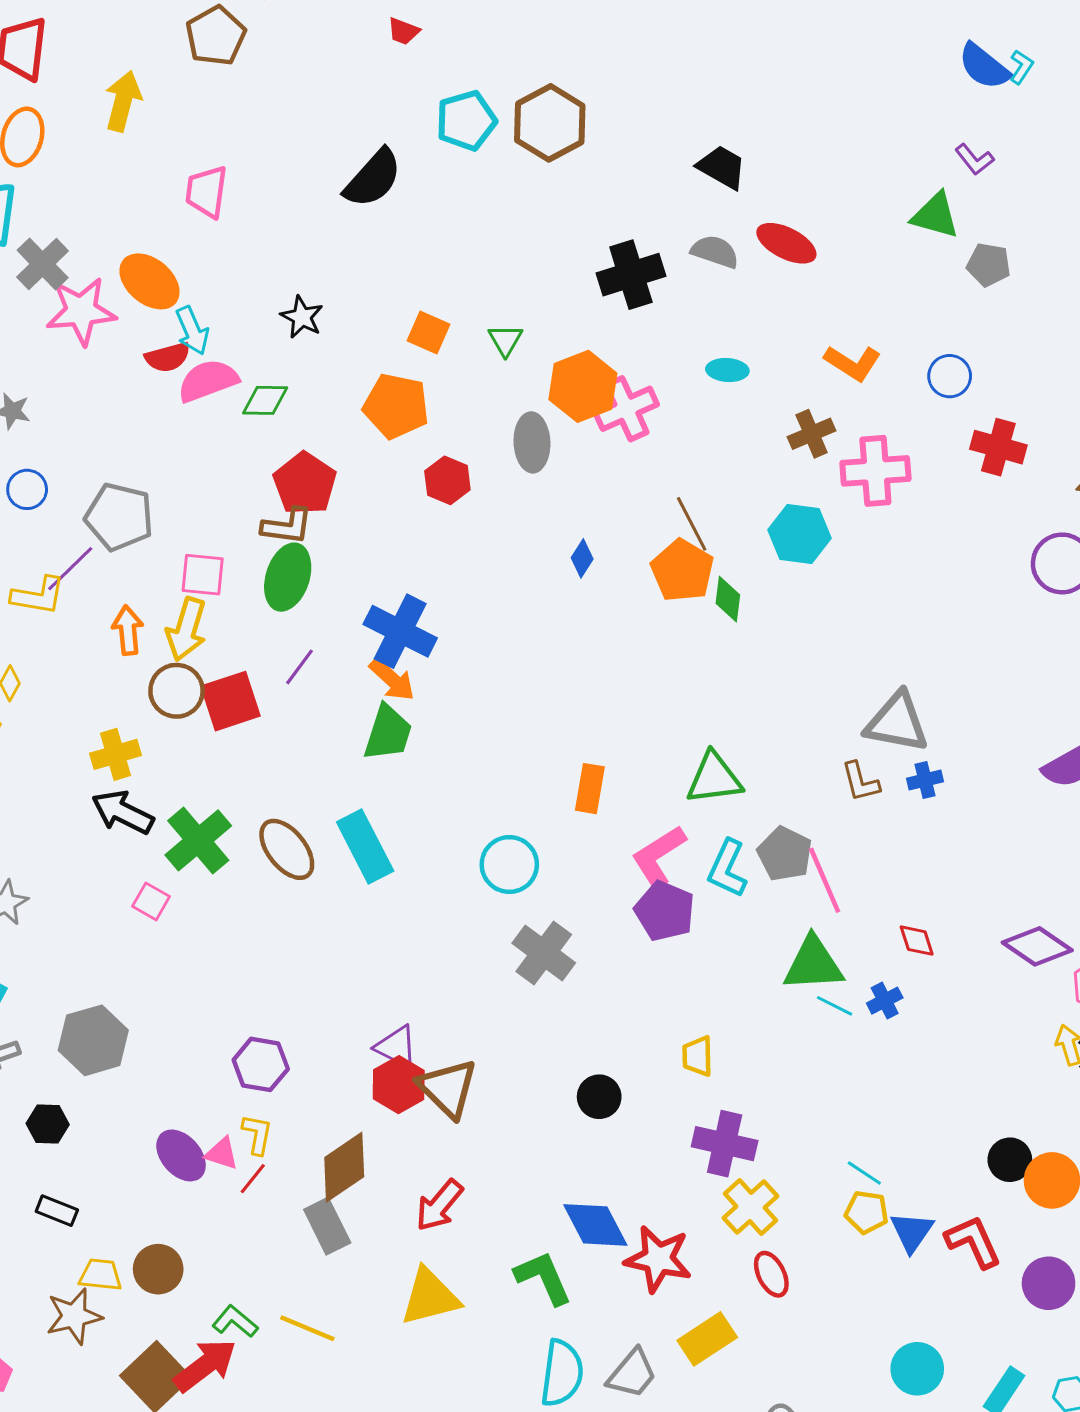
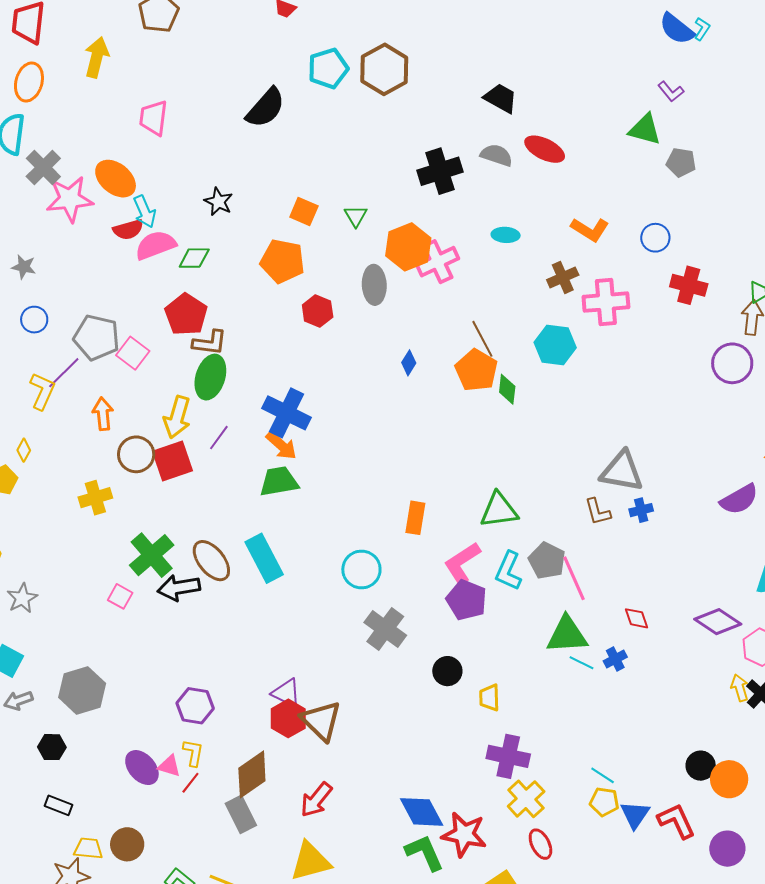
red pentagon: (305, 484) -> (186, 315), moved
pink square: (203, 575) -> (133, 353), moved, turned 32
yellow L-shape: (38, 596) -> (42, 391), turned -75
yellow arrow: (186, 629) -> (177, 417), moved
green trapezoid: (388, 733) -> (279, 481), turned -117
black arrow: (123, 812) -> (179, 588), moved, turned -36
black circle: (599, 1097) -> (447, 671), moved
green L-shape: (543, 1278) -> (424, 853), moved

